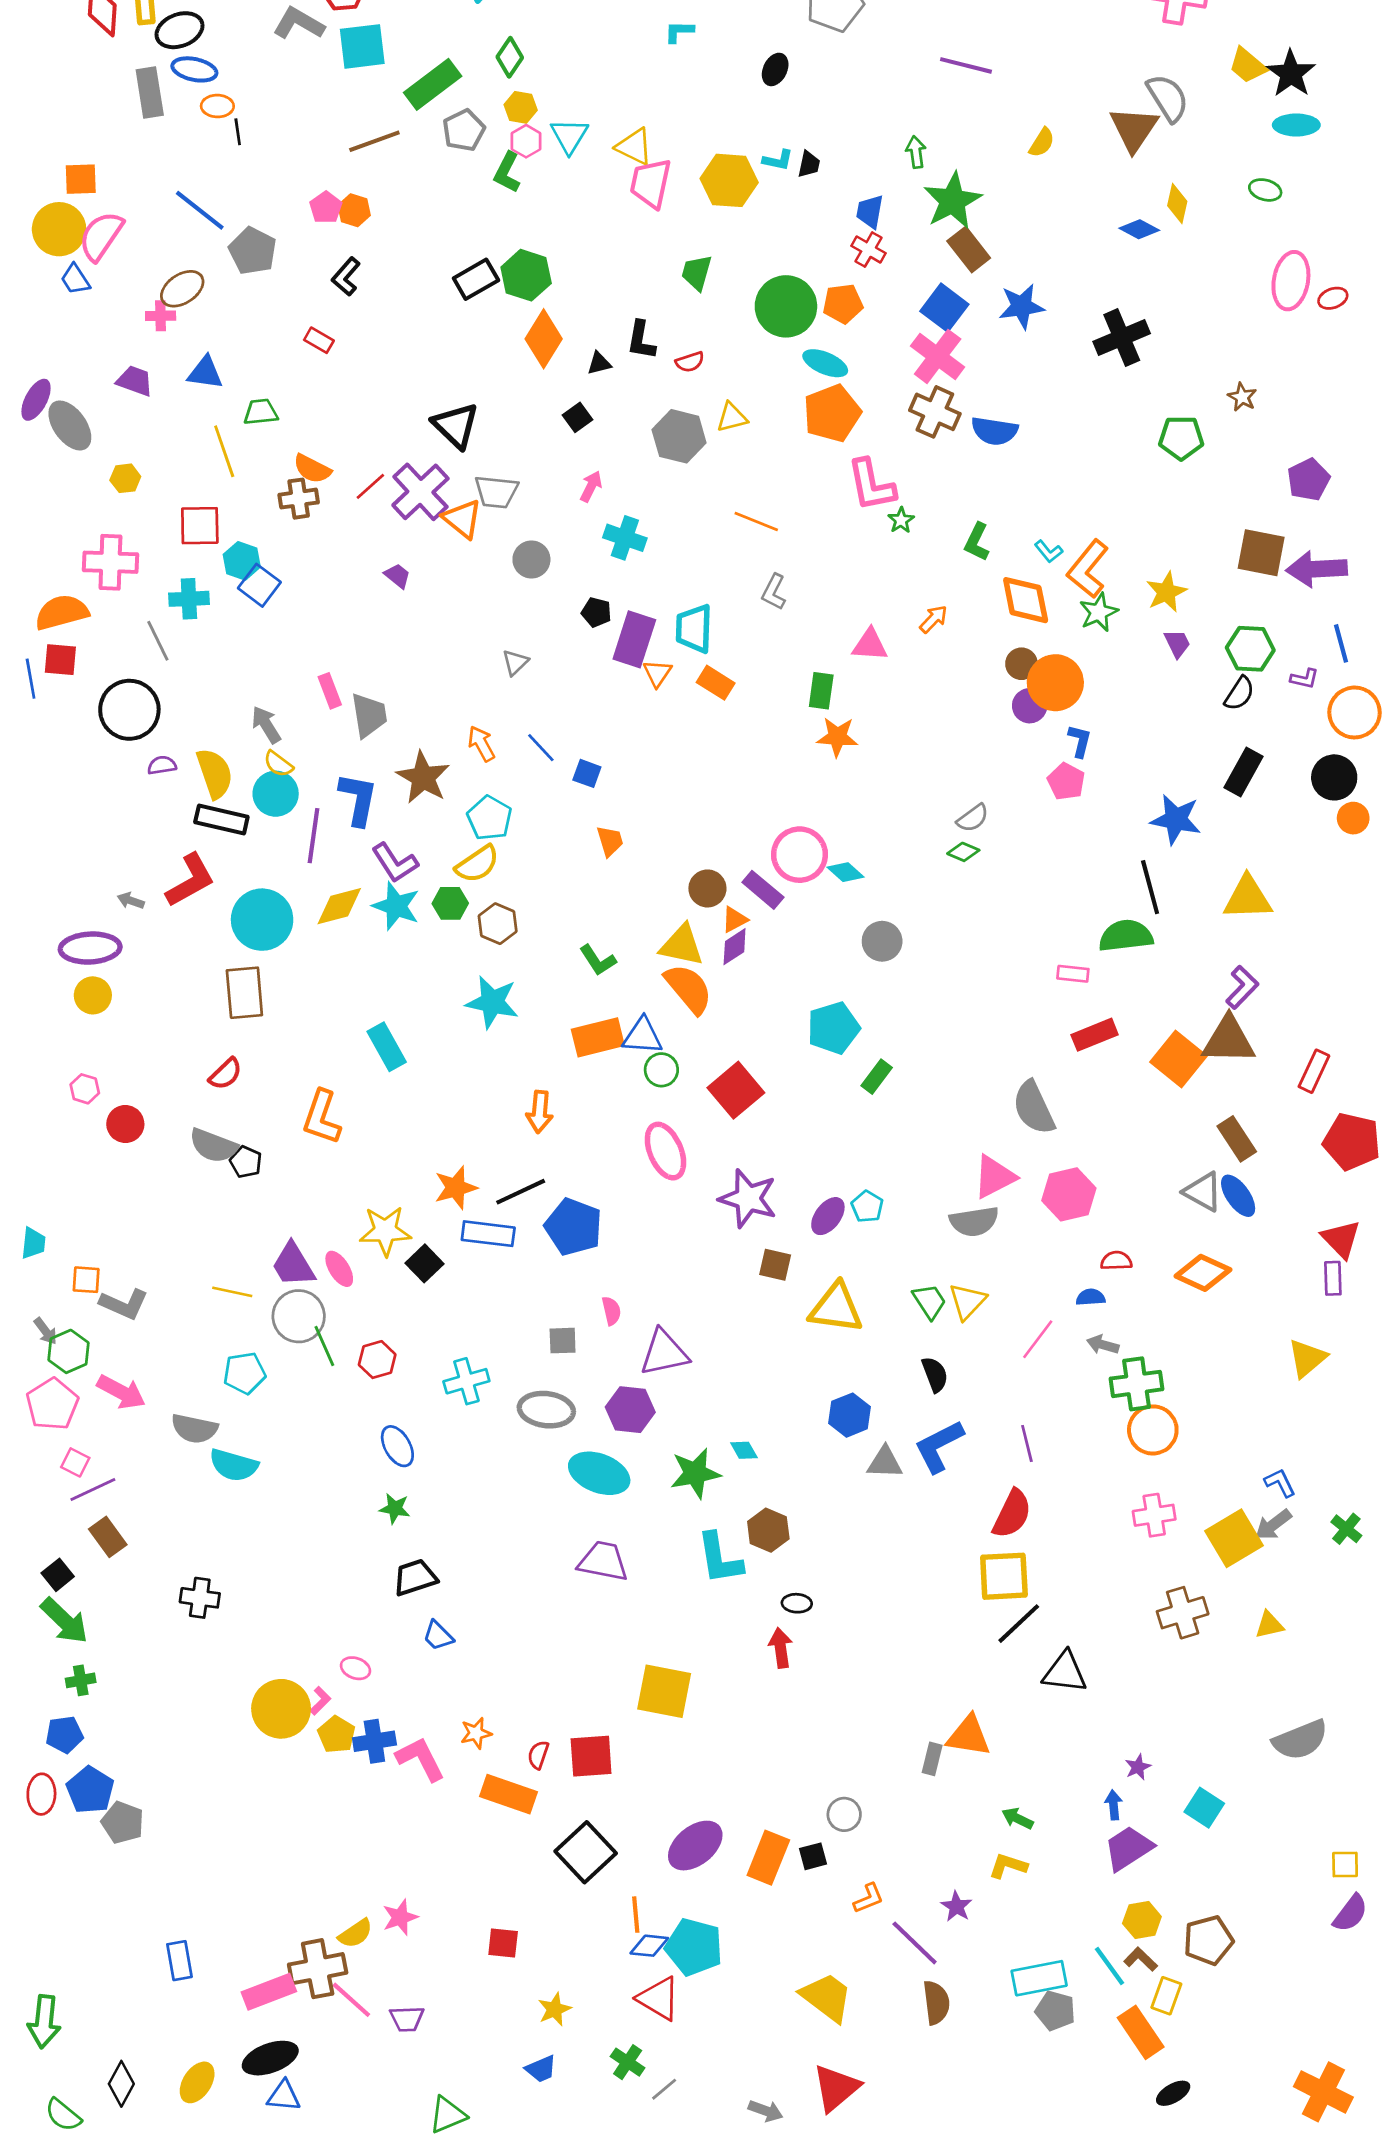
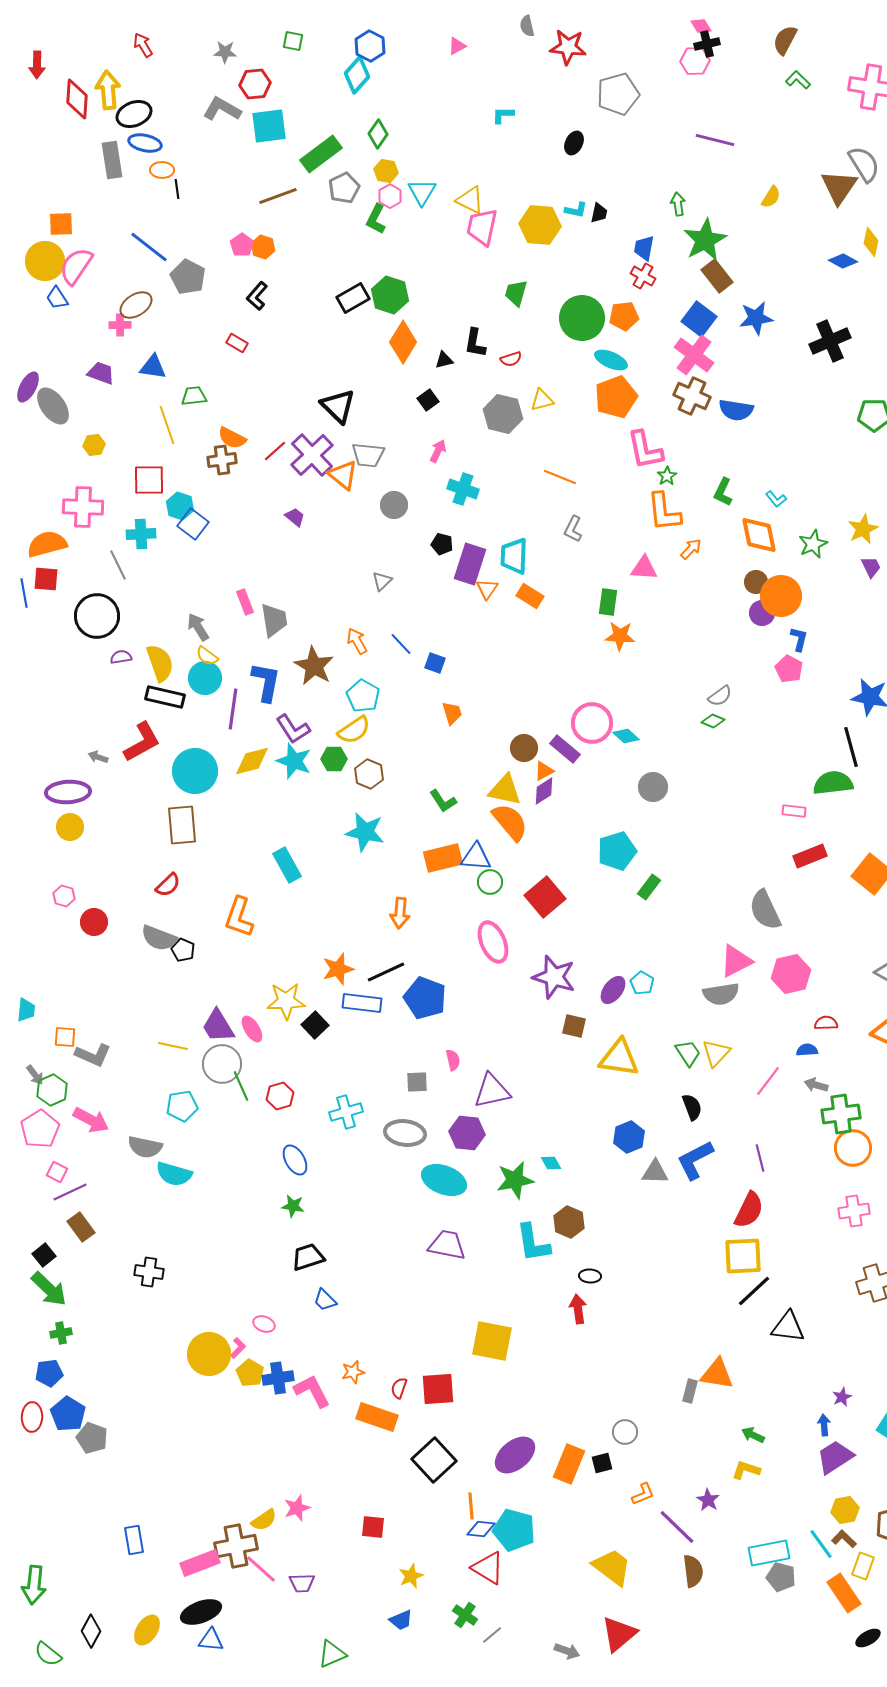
orange L-shape: (1088, 569) -> (664, 512), moved, turned -45

